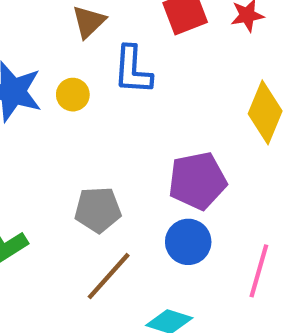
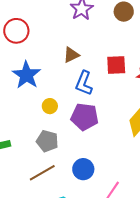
yellow circle: (73, 95) -> (50, 106), moved
purple pentagon: (197, 181) -> (85, 117), moved

